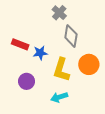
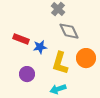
gray diamond: (71, 36) -> (69, 31), turned -35

